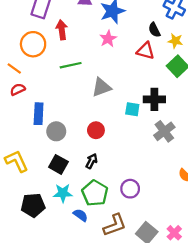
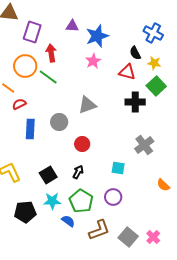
green line: (71, 65) -> (48, 77), moved, turned 48
red semicircle: (18, 89) -> (19, 104), moved
black cross: (154, 99) -> (135, 102), moved
cyan square: (132, 109) -> (118, 168), moved
gray circle: (56, 131) -> (59, 122), moved
black square: (58, 164) -> (48, 175), turned 30

